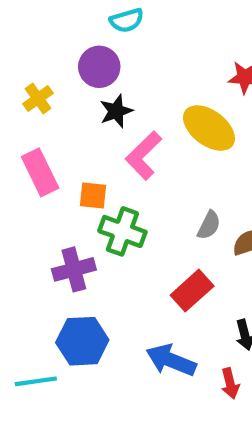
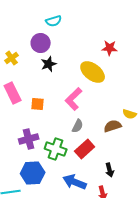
pink L-shape: (144, 155) -> (74, 99), moved
gray semicircle: (209, 225) -> (78, 126), moved
green cross: (122, 231) -> (56, 149), moved

